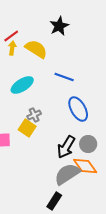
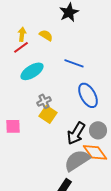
red line: (11, 36) -> (21, 47), moved
yellow semicircle: (36, 49) -> (46, 35), size x0.6
yellow square: (27, 128) -> (48, 114), moved

